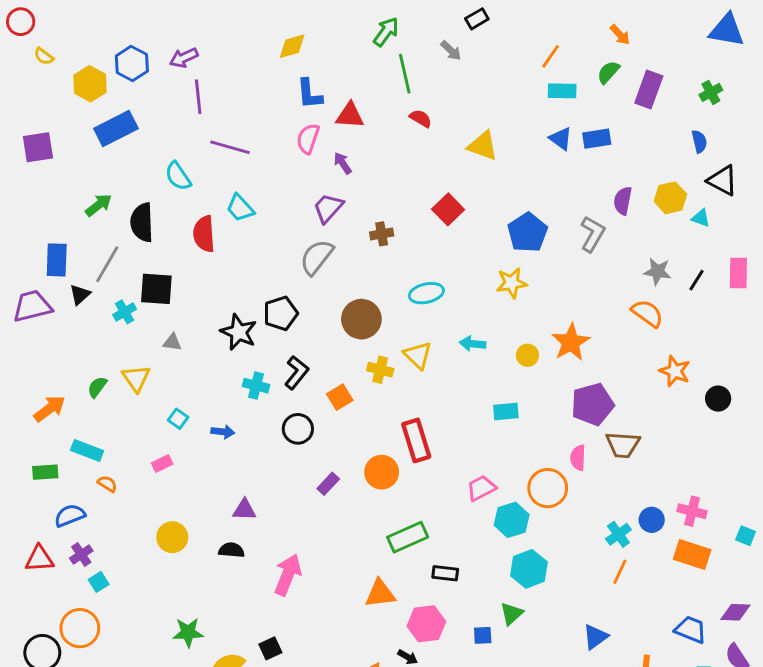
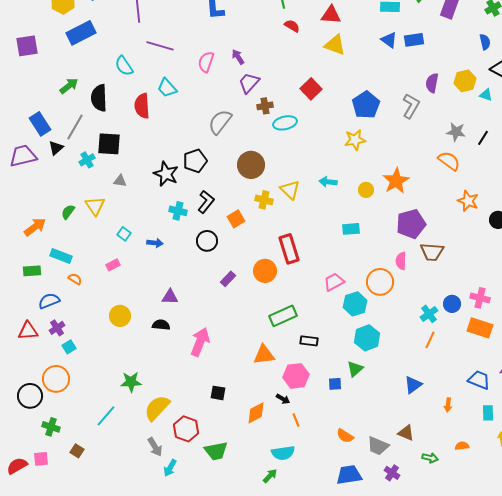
red triangle: (350, 116) -> (331, 15), moved
pink semicircle: (308, 139) -> (206, 62), moved
purple trapezoid: (328, 208) -> (249, 83), moved
blue rectangle: (57, 260) -> (40, 124), turned -35
cyan ellipse: (426, 293) -> (285, 123), moved
black square: (270, 648) -> (218, 393), moved, turned 35

